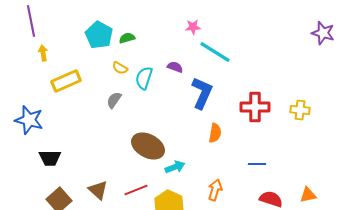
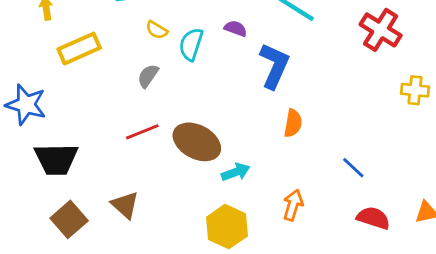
red cross: (255, 107) -> (381, 30), moved, turned 32
black trapezoid: (50, 158) -> (56, 159), size x1.4
blue line: (257, 164) -> (353, 168), turned 42
red line: (136, 190) -> (142, 132), moved

